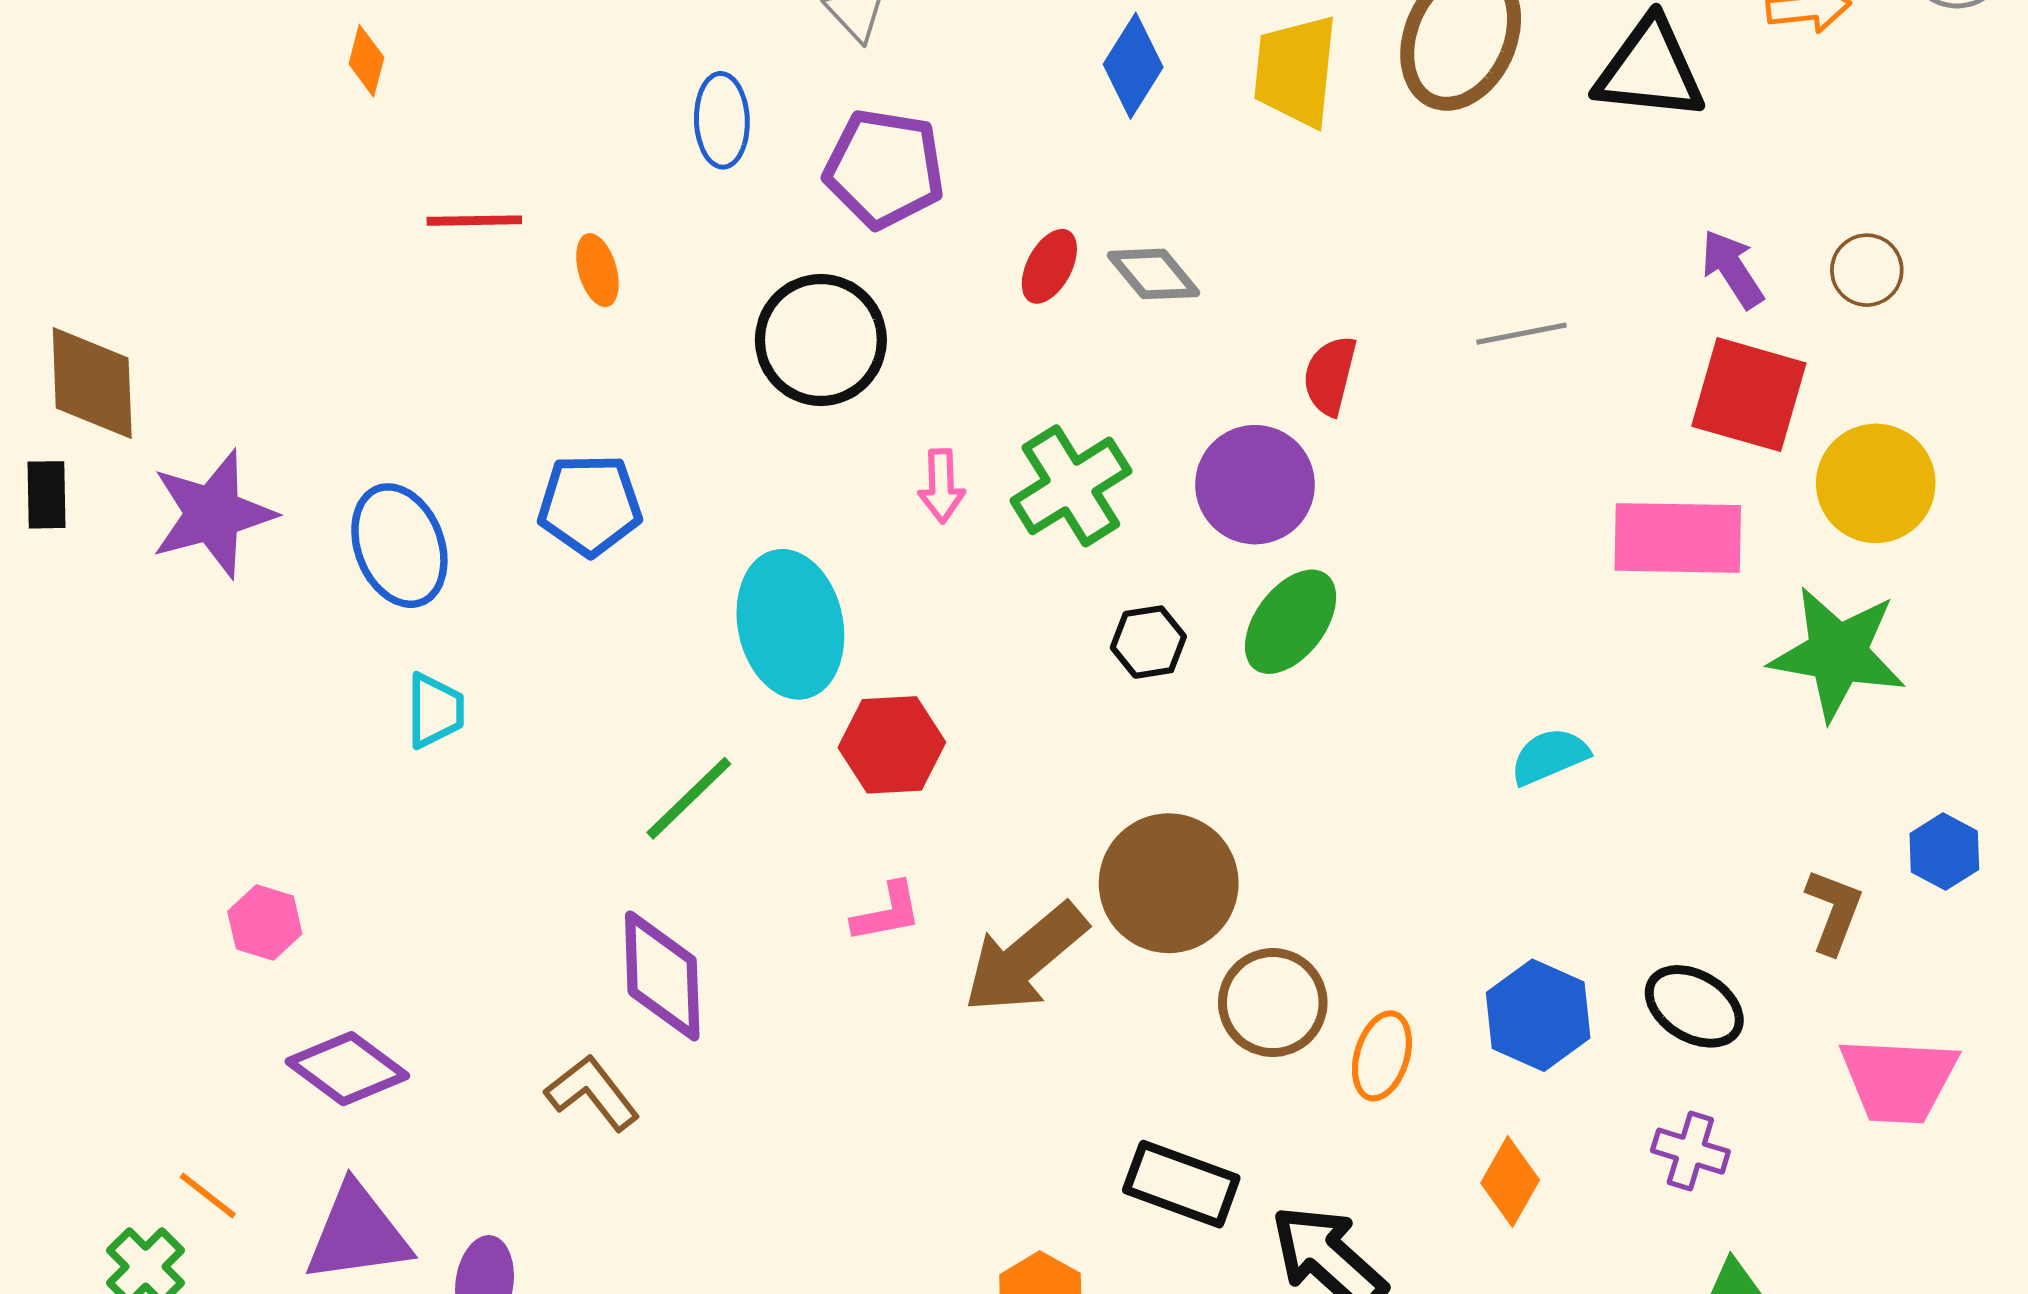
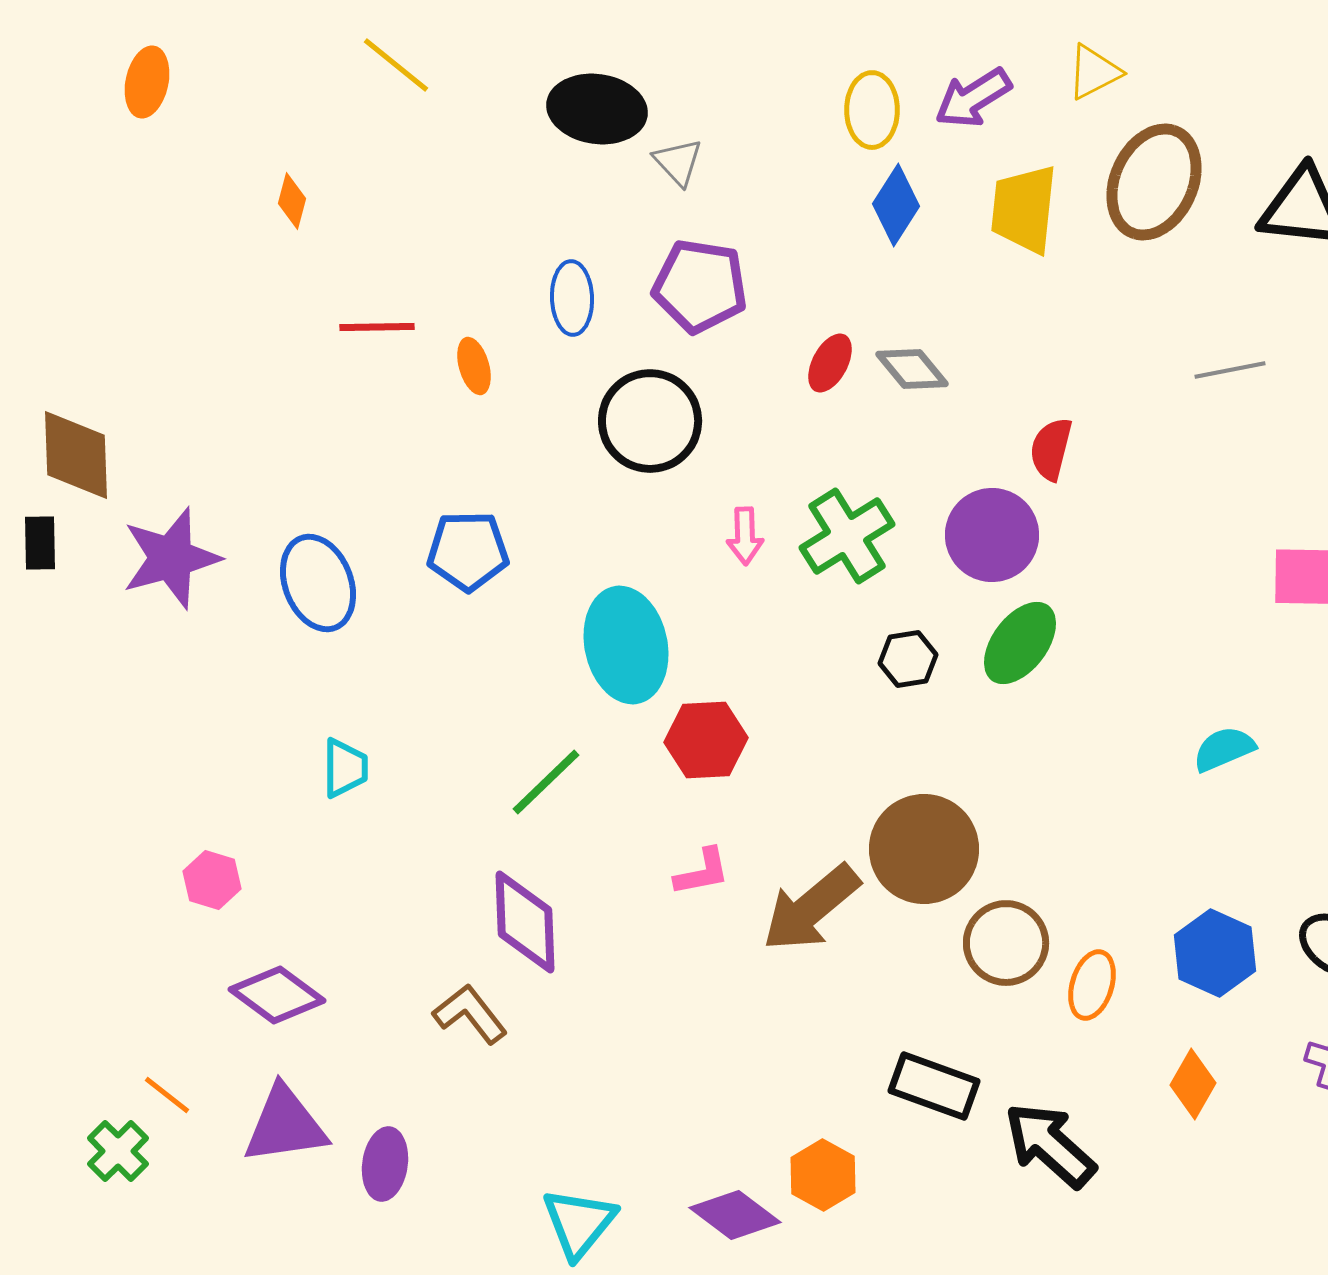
blue ellipse: (722, 120) -> (572, 298), moved
gray line: (1522, 334) -> (1230, 370), moved
cyan trapezoid: (435, 711) -> (345, 768), moved

